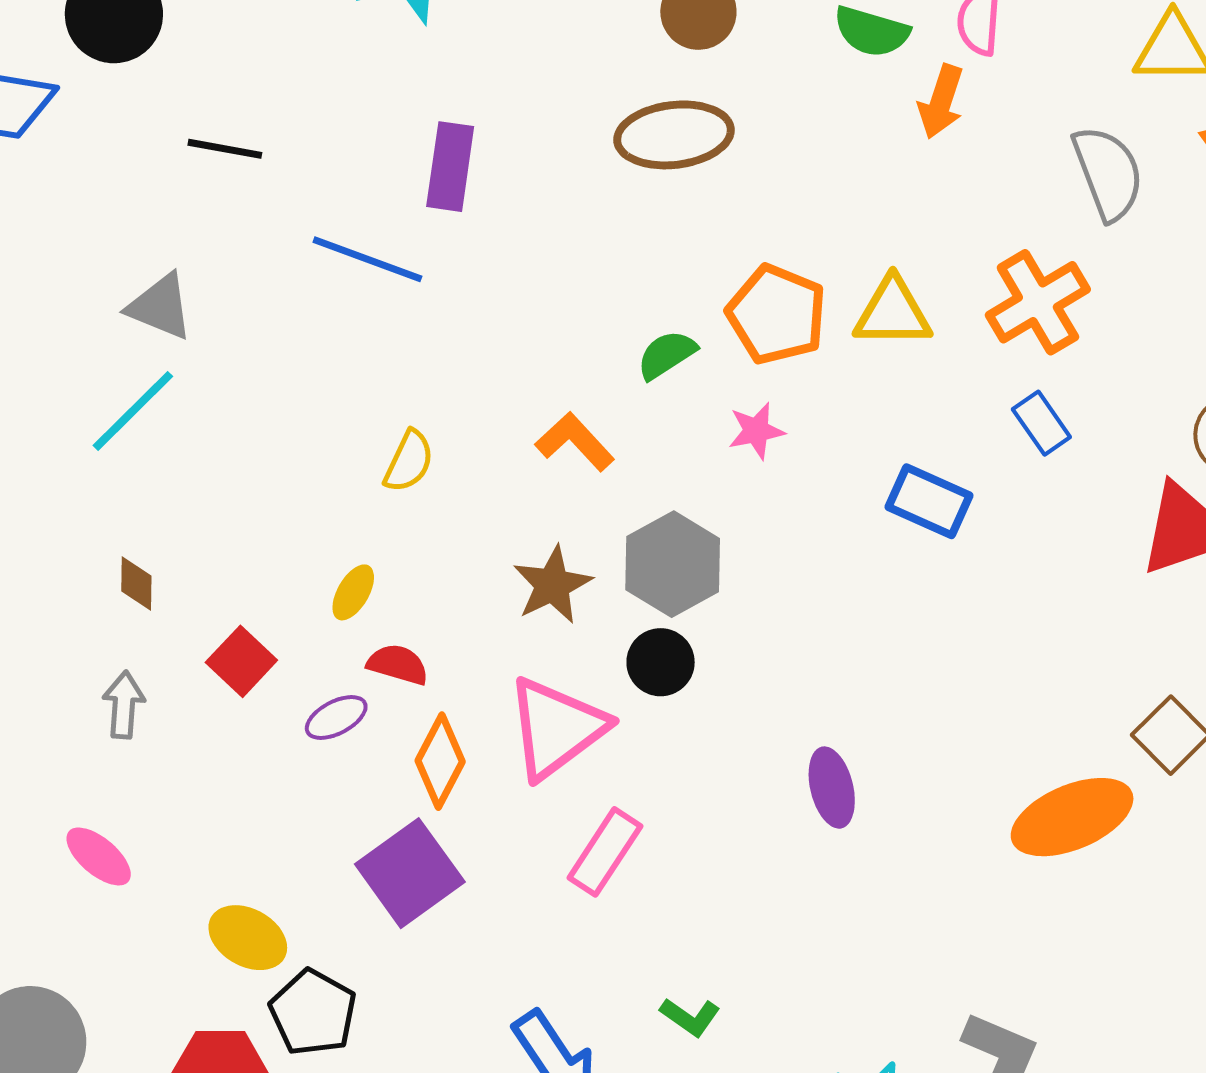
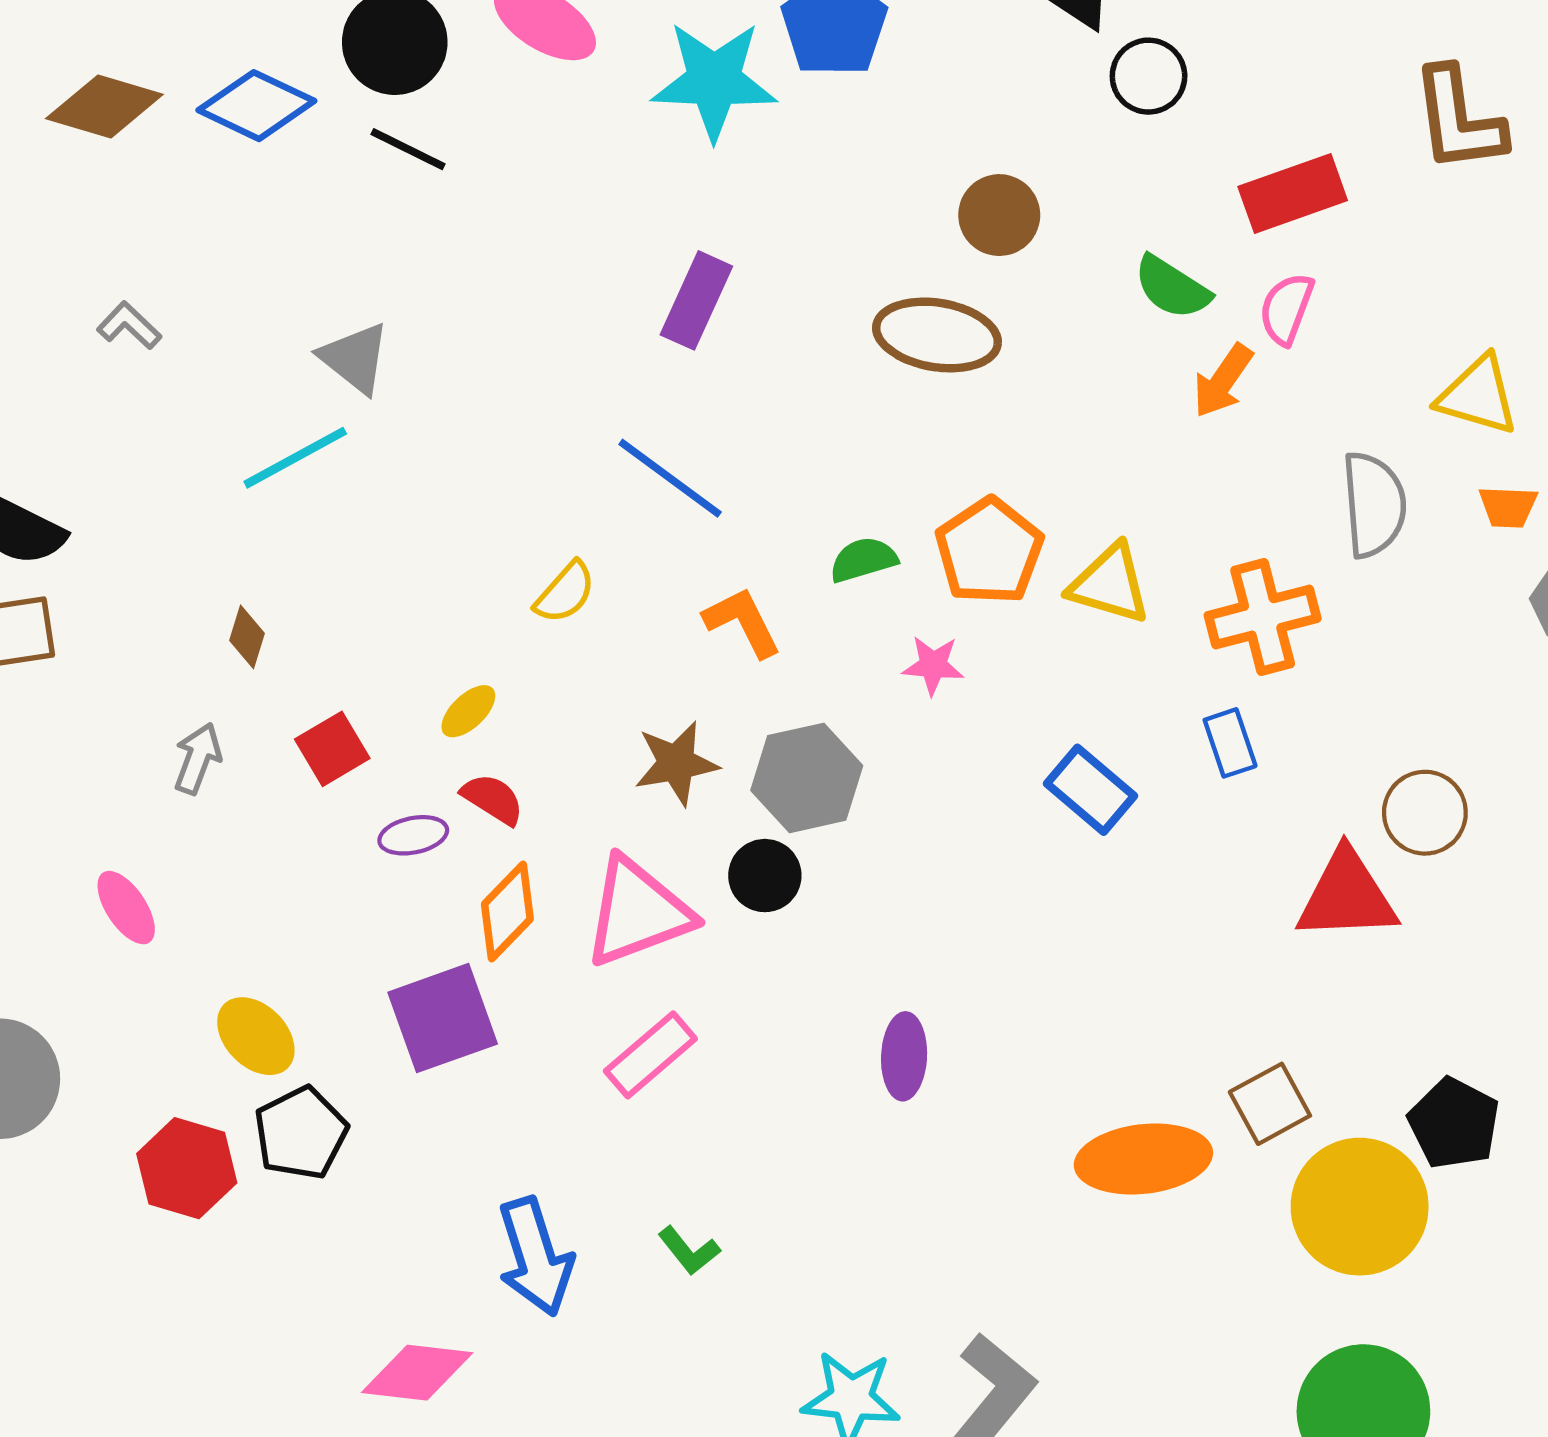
black line: (225, 149) -> (408, 149), moved
blue line: (367, 259) -> (670, 478), moved

